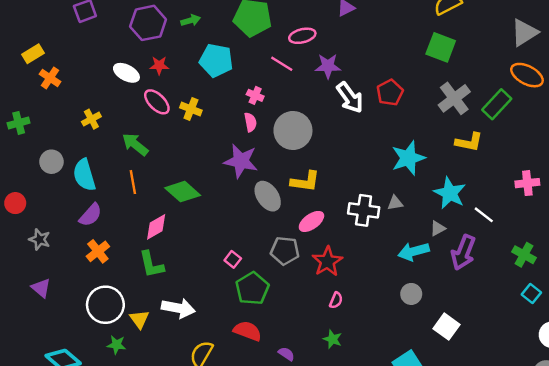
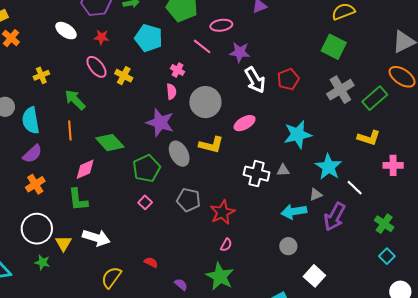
white ellipse: (126, 73) -> (66, 31), moved
yellow L-shape: (469, 142) -> (369, 138), moved
pink ellipse: (311, 221) -> (245, 123), moved
green pentagon: (252, 288) -> (146, 168), moved
red semicircle: (247, 331) -> (151, 262), size x0.6
green star: (332, 339) -> (220, 276), size x1.8

